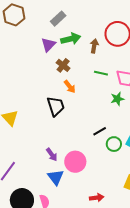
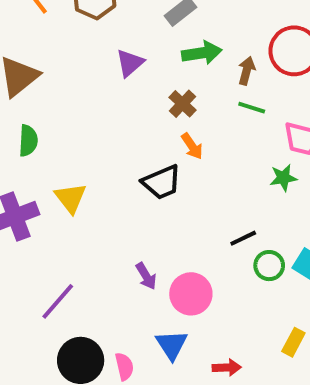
purple triangle: (48, 45) -> (130, 63), moved
green line: (101, 73) -> (252, 108), moved
black trapezoid: (56, 106) -> (162, 182), turned 80
blue triangle: (56, 177) -> (172, 345), moved

